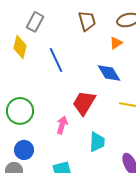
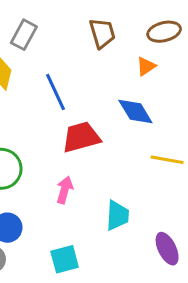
red trapezoid: (84, 103) -> (81, 137), moved, turned 44

